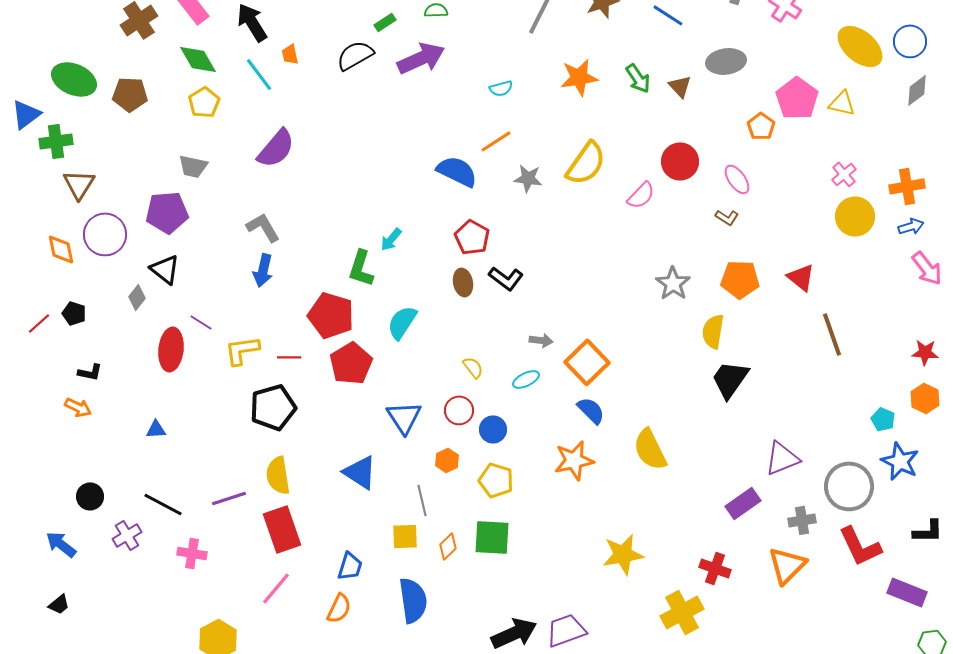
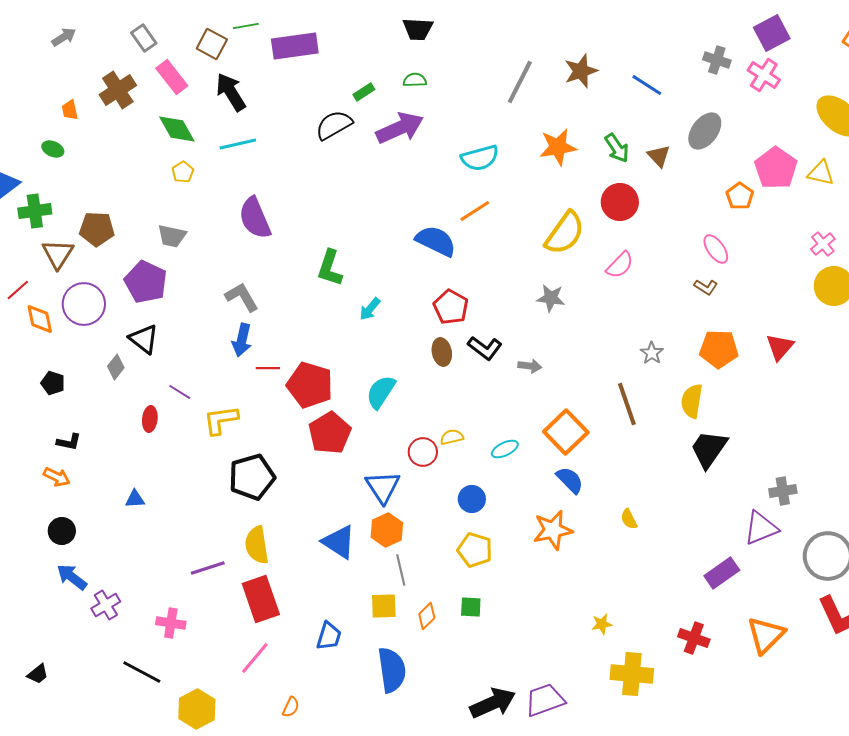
orange trapezoid: (290, 54) -> (70, 110), moved
gray ellipse: (726, 61) -> (705, 131), turned -45
cyan line: (259, 74) -> (238, 144), turned -66
green ellipse: (74, 79) -> (53, 149), size x0.5
cyan semicircle: (501, 88) -> (480, 158), size x1.6
brown pentagon: (130, 94) -> (97, 229), moved
yellow pentagon: (204, 102) -> (183, 172), size x0.7
purple semicircle: (276, 148) -> (255, 218), turned 117
red circle: (680, 161) -> (620, 202), moved
gray star: (528, 178) -> (551, 298), moved
purple pentagon: (167, 212) -> (146, 282), turned 30
green L-shape: (361, 268) -> (330, 268), moved
red triangle: (801, 277) -> (780, 347), turned 32
gray star: (673, 283) -> (652, 353), size x0.7
red line: (39, 323) -> (18, 290), moved
brown line: (832, 334) -> (627, 404), moved
gray arrow: (541, 340) -> (530, 366), moved
red ellipse: (171, 349) -> (150, 419), size x0.6
red line: (289, 357) -> (268, 368), moved
yellow semicircle: (473, 367) -> (452, 437), turned -65
red circle: (459, 410) -> (423, 452), moved
yellow semicircle: (650, 449) -> (629, 519), size x0.5
orange hexagon: (447, 460) -> (387, 530), moved, size x1.4
black circle: (90, 496) -> (62, 531), moved
black line: (163, 504) -> (142, 672), moved
gray cross: (802, 520) -> (783, 491), moved
green square: (492, 537) -> (471, 607), size x0.6
blue arrow: (61, 544) -> (72, 577), moved
yellow star: (623, 554) -> (602, 624), size x0.5
orange semicircle: (339, 608) -> (291, 707), moved, size x0.7
yellow cross: (682, 612) -> (632, 674), moved, turned 33

